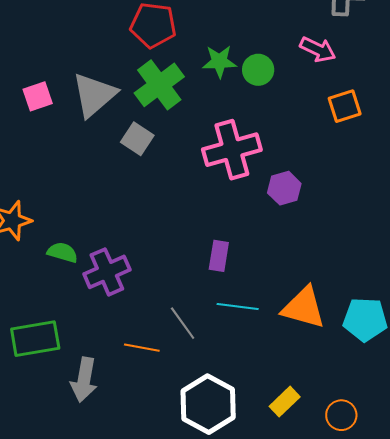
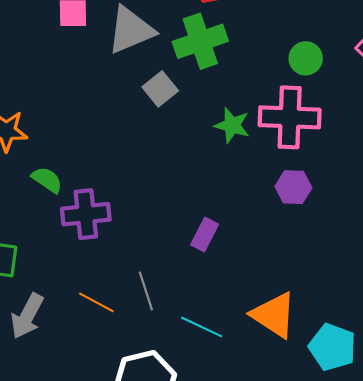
green star: (219, 62) -> (232, 125), moved
pink cross: (232, 150) -> (290, 117), moved
cyan line: (238, 307) -> (202, 327), moved

